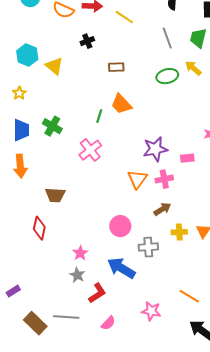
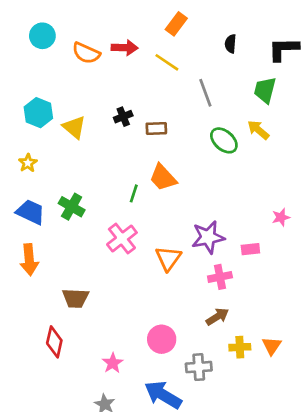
gray line: (167, 38) -> (205, 93), moved
black cross: (87, 41) -> (123, 117), moved
green ellipse: (167, 76) -> (224, 140), turned 55
blue trapezoid: (21, 130) -> (30, 212), turned -65
orange triangle: (137, 179) -> (168, 258), moved
pink star: (80, 253) -> (113, 363), moved

